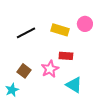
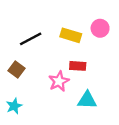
brown square: (24, 71) -> (16, 69), moved
cyan triangle: (74, 85) -> (87, 100), turned -30

